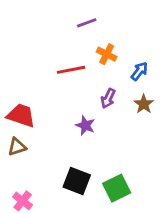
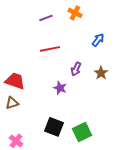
purple line: (87, 23) -> (46, 18), moved
orange cross: (107, 54) -> (75, 13), moved
blue arrow: (139, 71) -> (98, 40), moved

